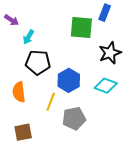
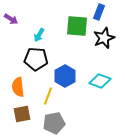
cyan arrow: (28, 37) -> (39, 35), moved
black star: (110, 53) -> (104, 38), moved
gray pentagon: (74, 118) -> (54, 123), moved
brown square: (23, 132) -> (22, 114), moved

